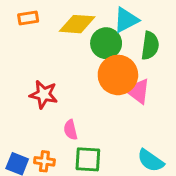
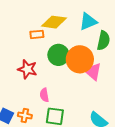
orange rectangle: (28, 18) -> (37, 34), moved
green circle: (106, 43) -> (58, 55), moved

